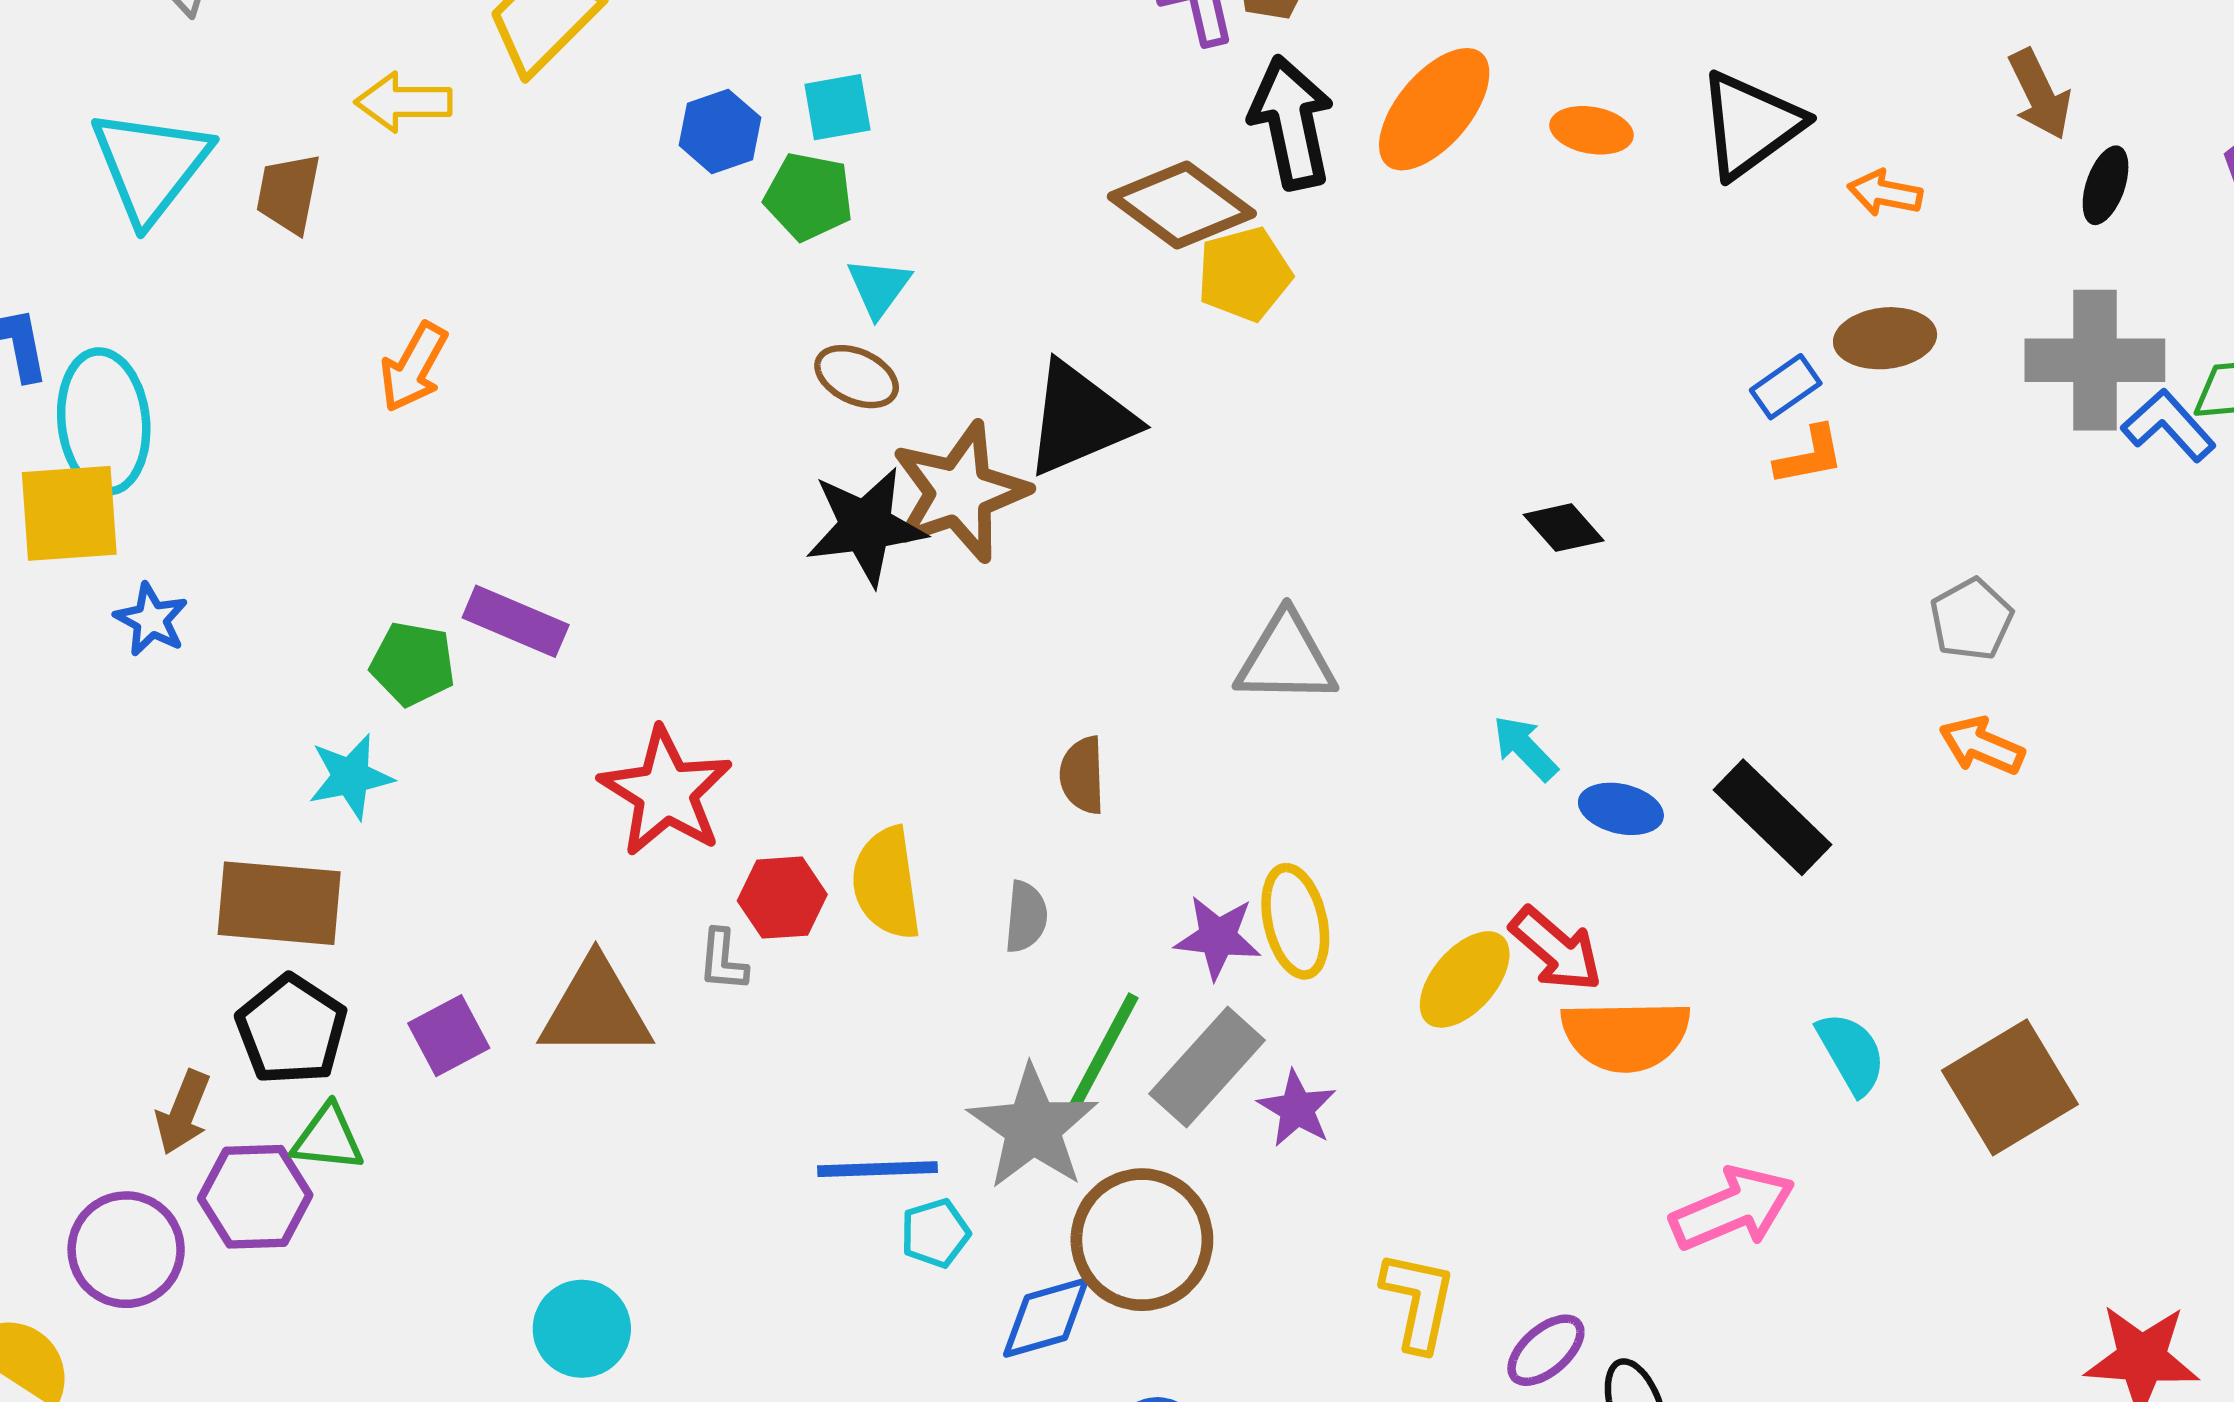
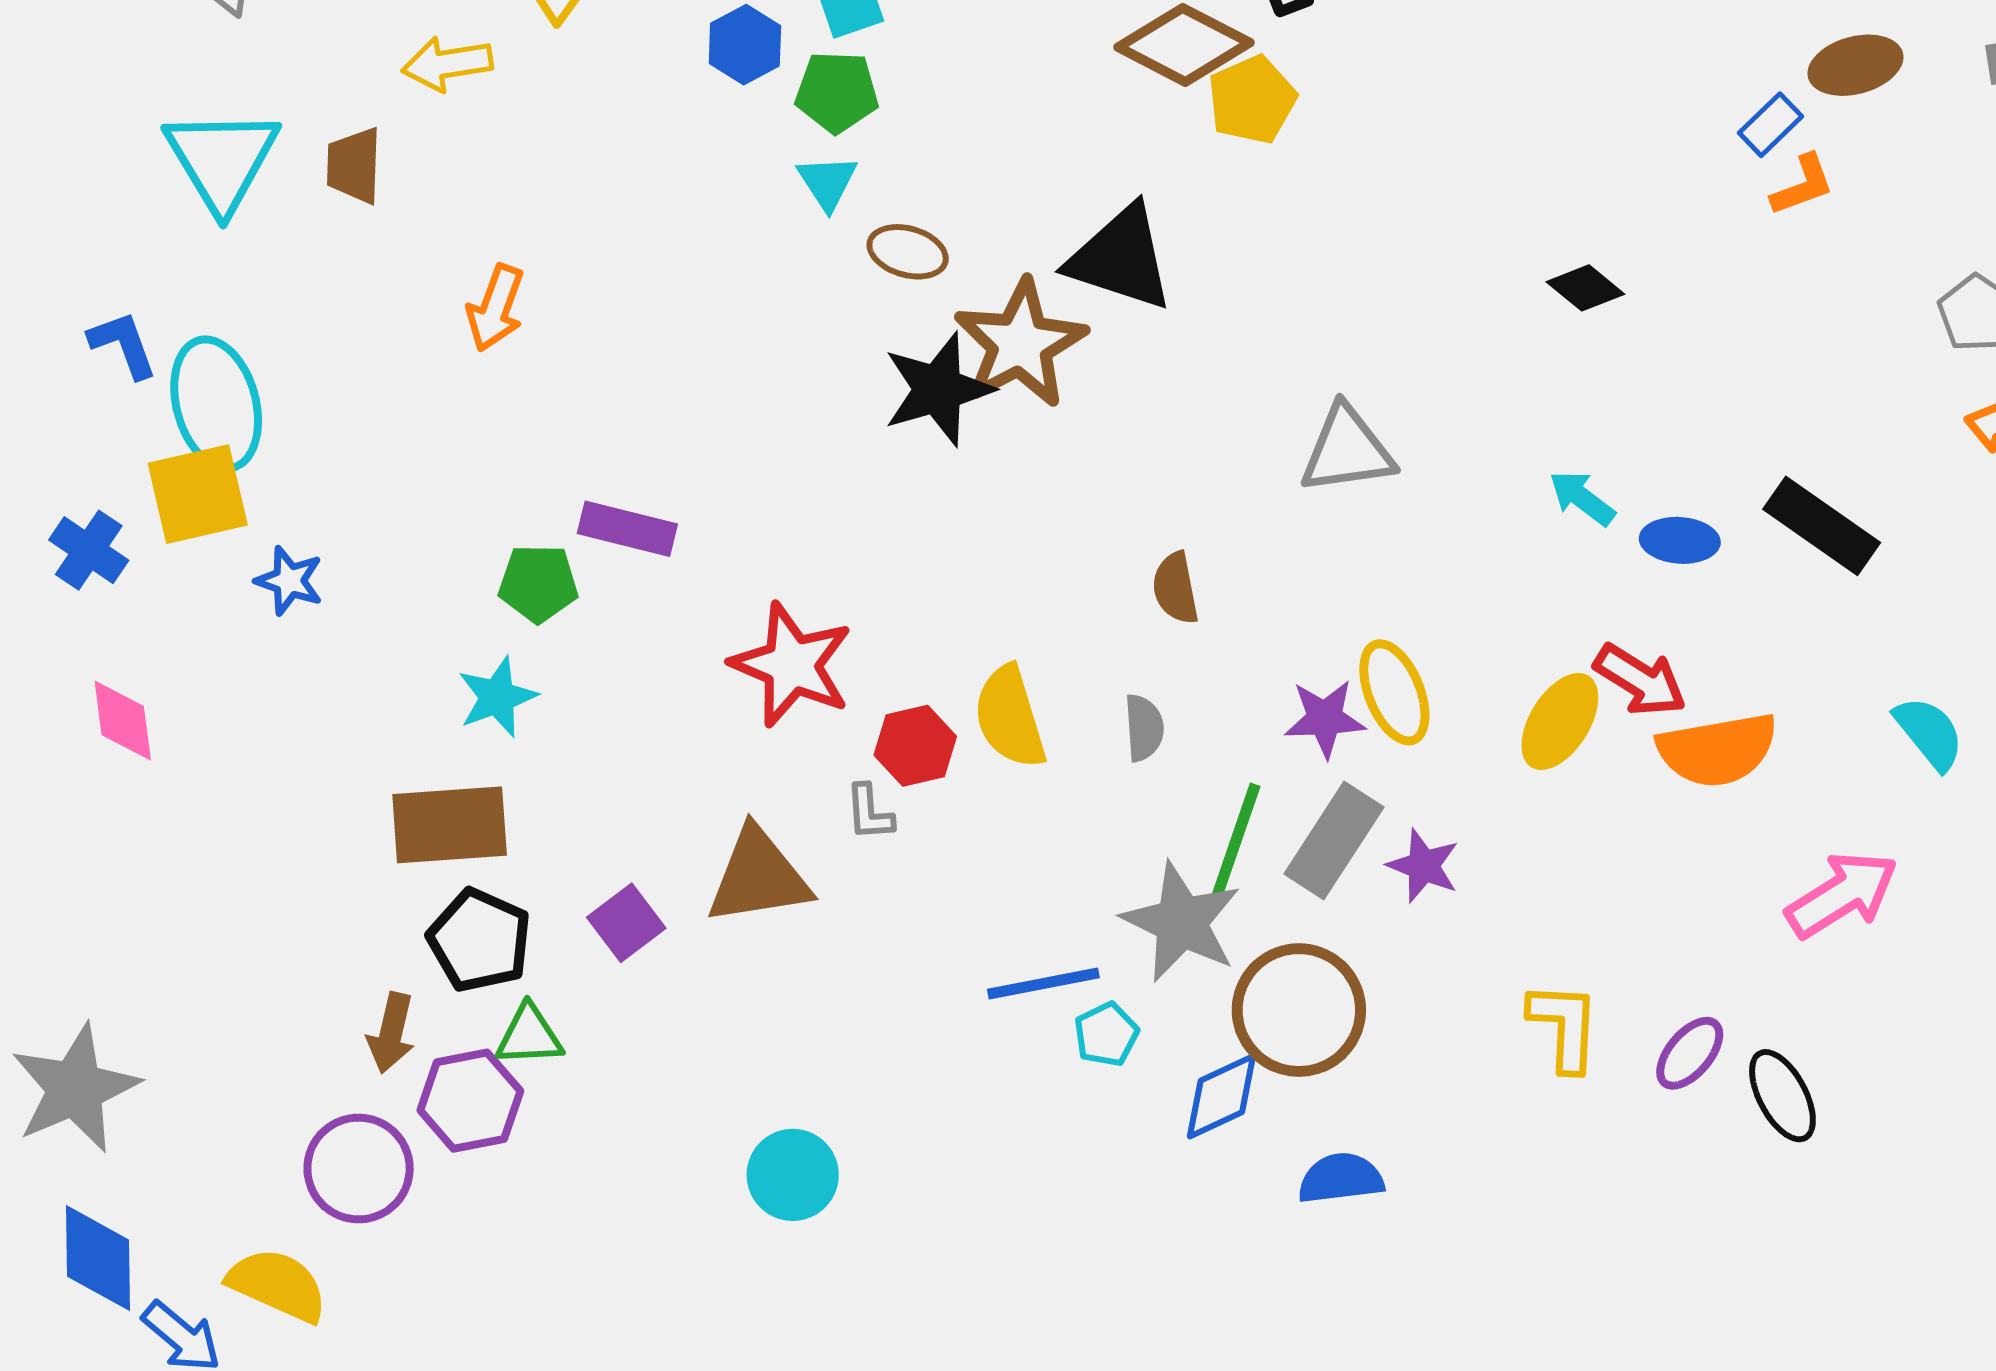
cyan triangle: (879, 287) -> (827, 182), moved
black triangle: (1080, 419) -> (1121, 258), turned 50

